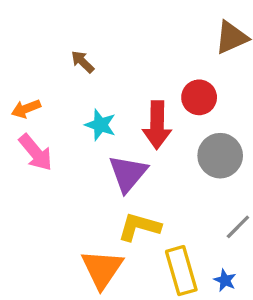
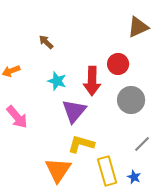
pink arrow: (36, 152) -> (17, 117), moved

